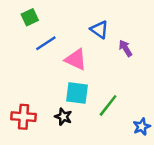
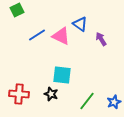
green square: (30, 17) -> (17, 10), moved
pink triangle: (76, 59) -> (61, 36), moved
green line: (108, 105) -> (87, 101), moved

